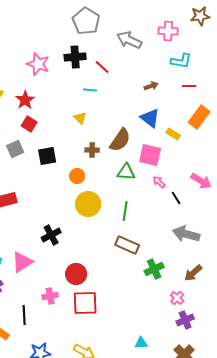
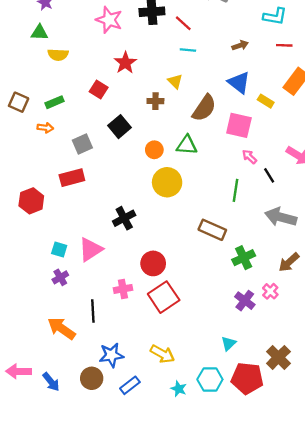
cyan line: (90, 90) -> (188, 50), moved
red star: (25, 100) -> (125, 63), moved
yellow triangle: (80, 118) -> (175, 81), moved
gray square: (15, 149) -> (82, 144), moved
brown cross: (92, 150) -> (155, 101), moved
black square: (47, 156) -> (119, 127), turned -30
green triangle: (126, 172) -> (187, 145), moved
green line: (125, 211) -> (236, 190), moved
red square: (85, 303) -> (164, 297), turned -32
purple cross: (185, 320) -> (245, 301), moved, turned -30
cyan triangle: (141, 343) -> (229, 343), turned -40

